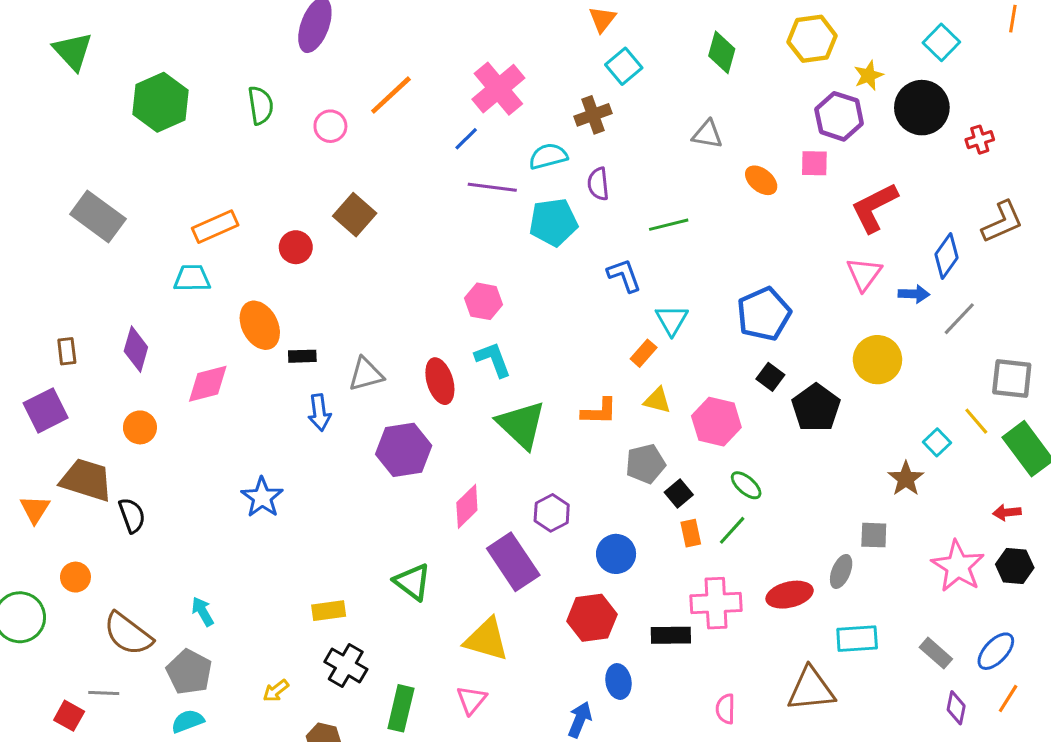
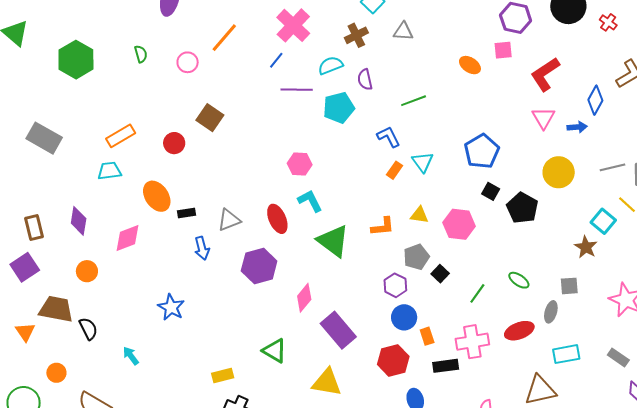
green semicircle: (261, 105) -> (141, 54), size x0.7
gray triangle: (707, 134) -> (403, 31), moved
red cross: (980, 140) -> (608, 22), turned -30
gray line: (959, 319) -> (612, 167), moved, turned 40
brown rectangle: (67, 351) -> (34, 227), size x1.4
orange rectangle: (644, 353) -> (394, 170), moved
cyan square: (937, 442) -> (603, 221), size x1.4
green ellipse: (746, 485) -> (519, 280), moved
purple hexagon: (552, 513) -> (395, 285), moved
orange rectangle: (691, 533) -> (427, 336), moved
cyan arrow: (203, 612) -> (131, 356), moved

